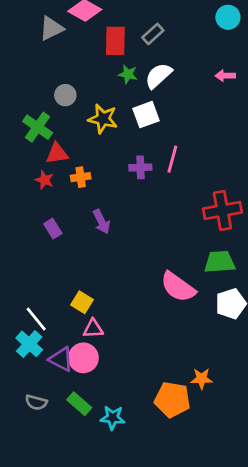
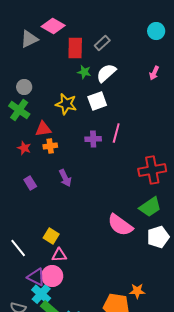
pink arrow: (225, 76) -> (154, 73), turned -64
gray circle: (65, 95) -> (24, 87), moved
red triangle: (57, 154) -> (43, 129), moved
green trapezoid: (220, 262) -> (150, 207), turned 150
cyan cross: (29, 344) -> (41, 294), moved

